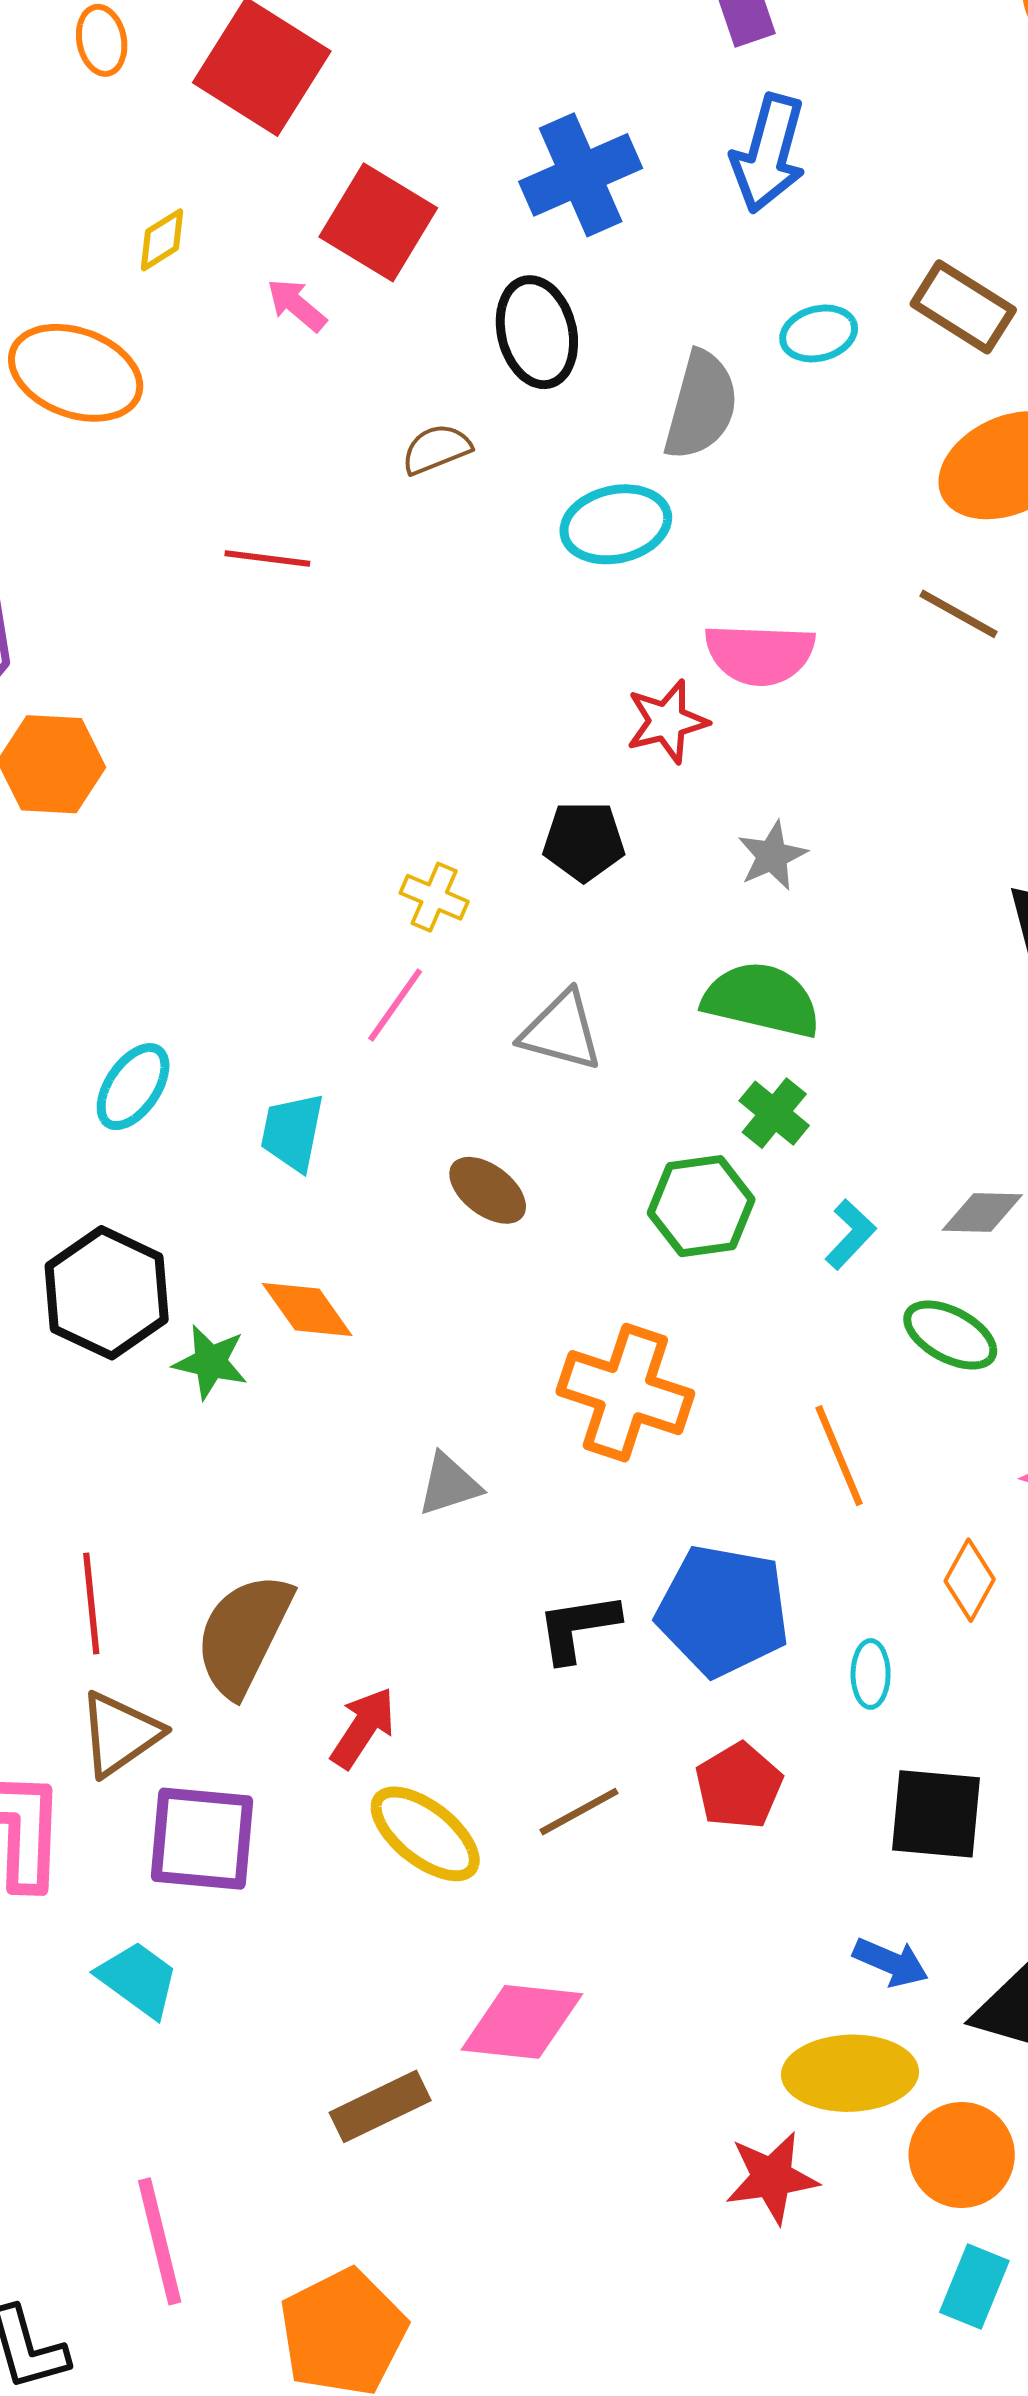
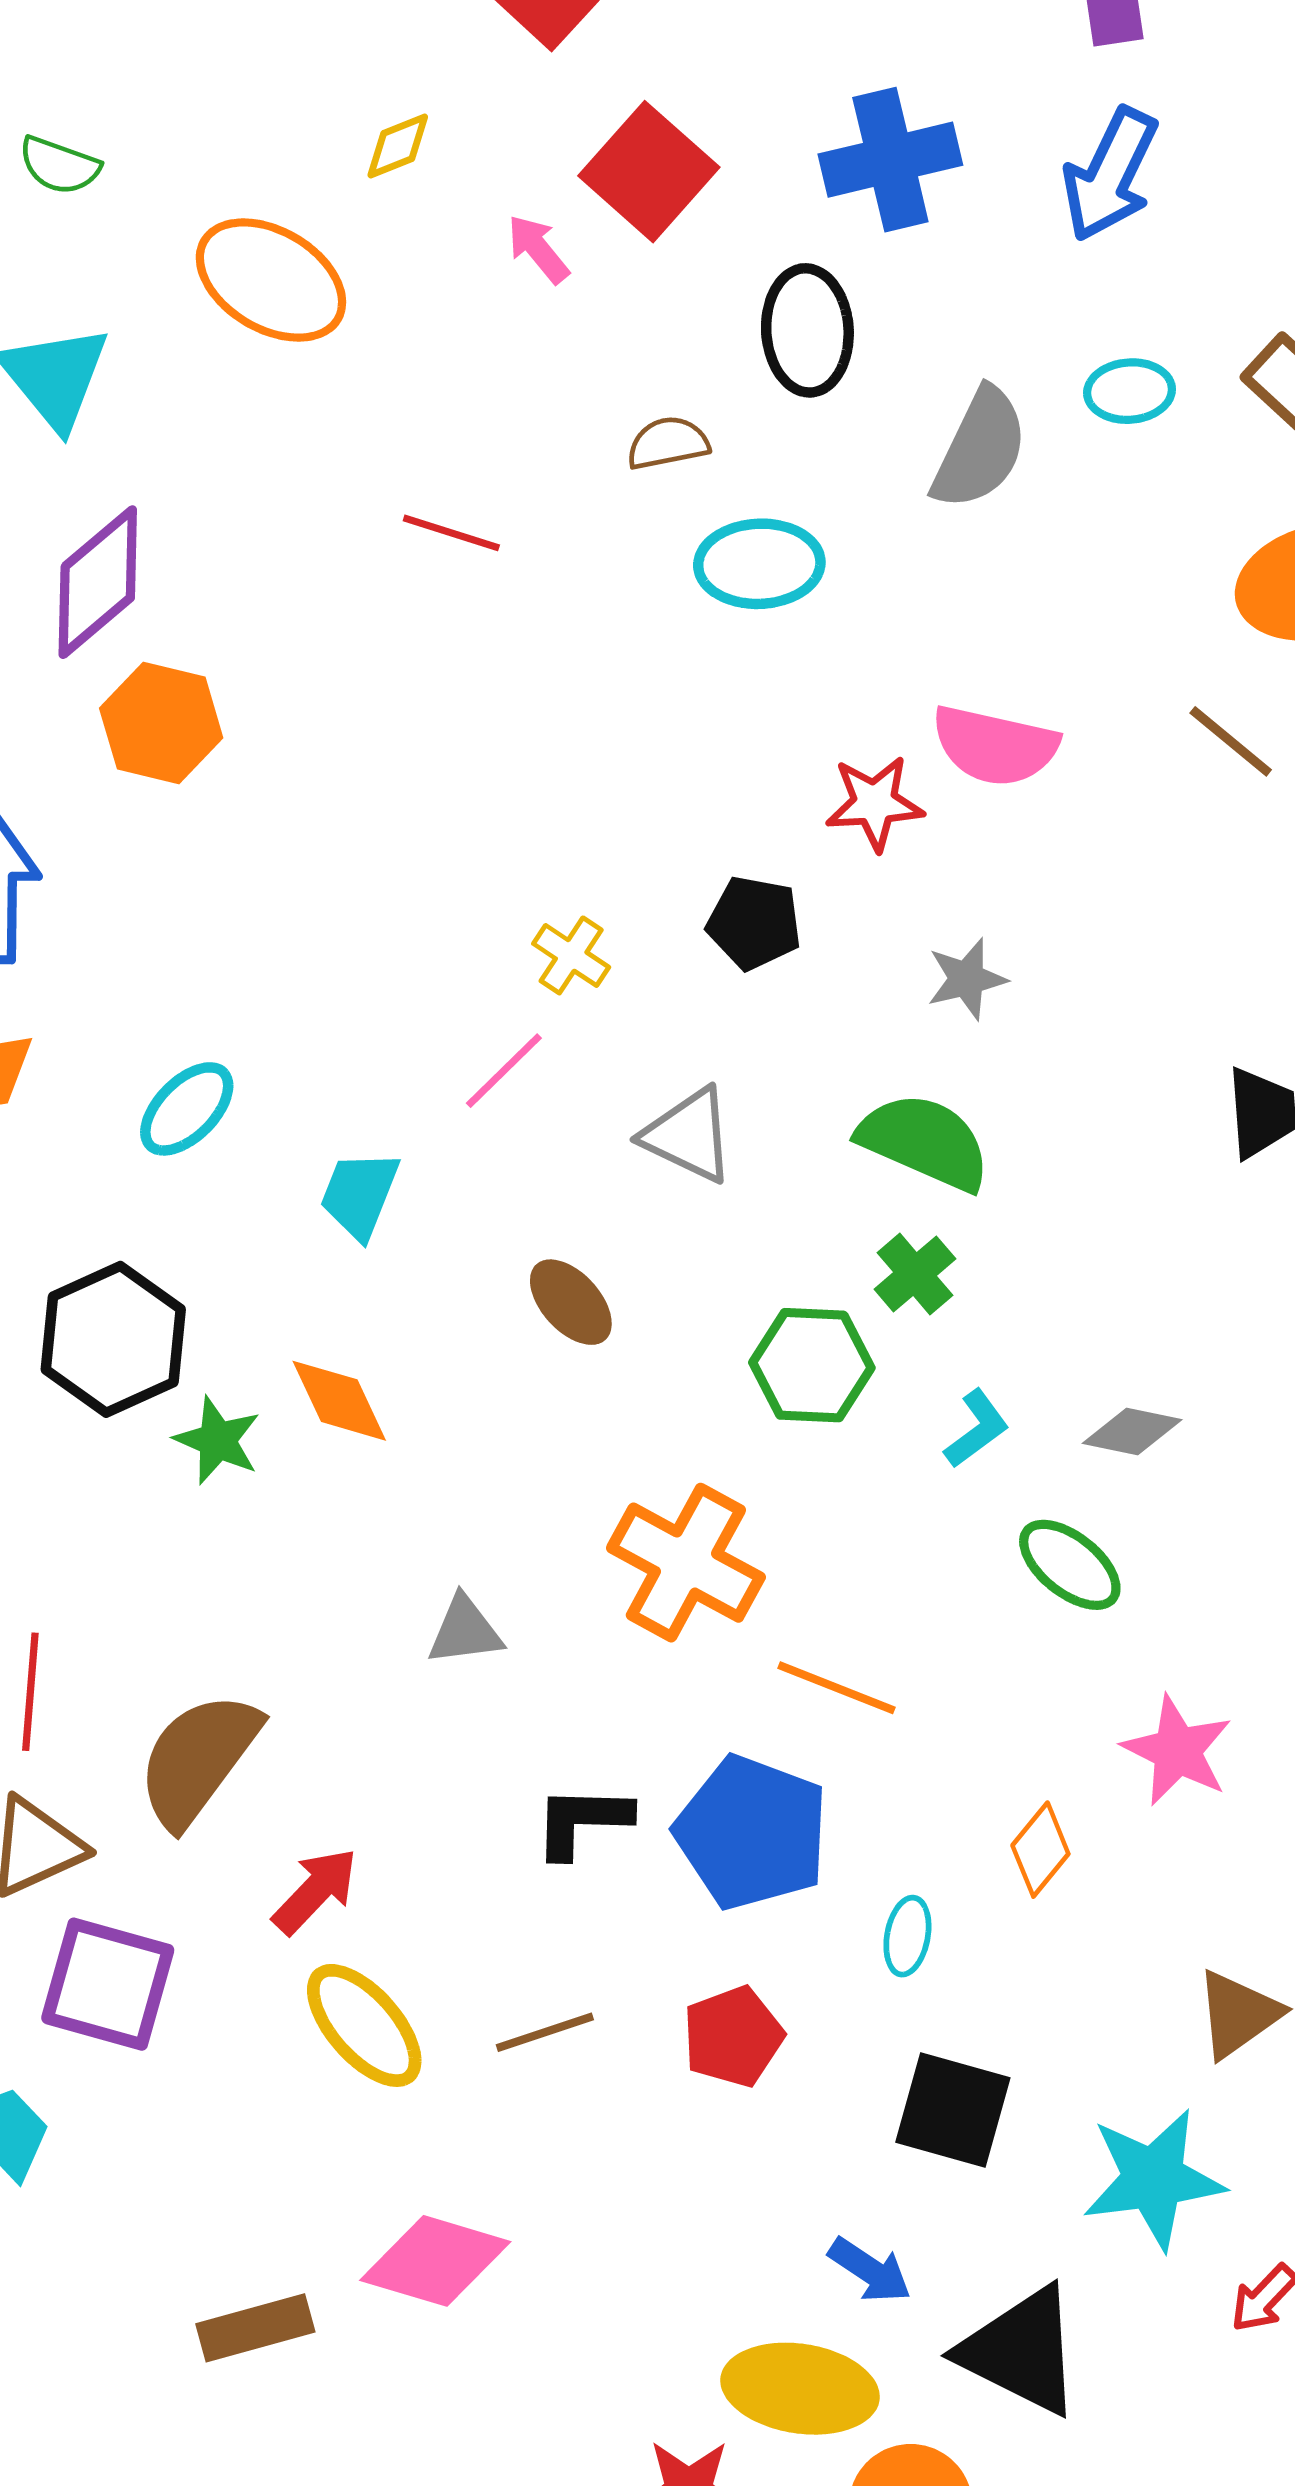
cyan ellipse: (616, 524) -> (759, 564), moved
orange line: (839, 1456) -> (837, 1688), moved, turned -56

